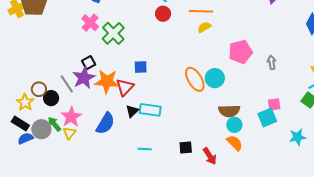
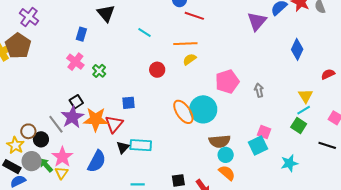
red circle: (163, 14) -> (157, 70), moved
green cross: (113, 33) -> (99, 71), size x0.6
cyan circle: (215, 78) -> (203, 109), size x1.4
pink square: (274, 104) -> (264, 132), turned 32
gray circle: (41, 129) -> (32, 161), moved

